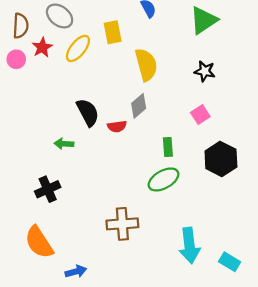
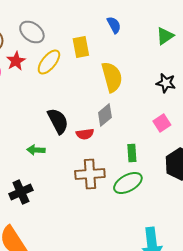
green triangle: (204, 20) -> (165, 36), size x0.7
brown cross: (122, 224) -> (90, 174), moved

